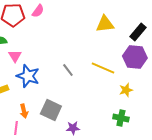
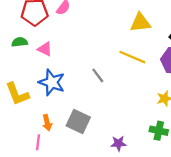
pink triangle: (15, 56) -> (45, 49), moved, turned -32
yellow line: (103, 68) -> (132, 57), moved
purple star: (73, 128) -> (118, 143), moved

